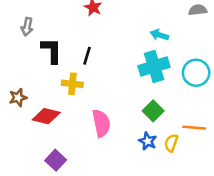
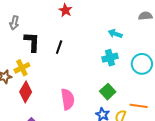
cyan cross: (154, 66) -> (110, 58), size x0.7
yellow cross: (72, 84) -> (22, 68), moved, turned -35
red diamond: (46, 116) -> (26, 92), turned -75

